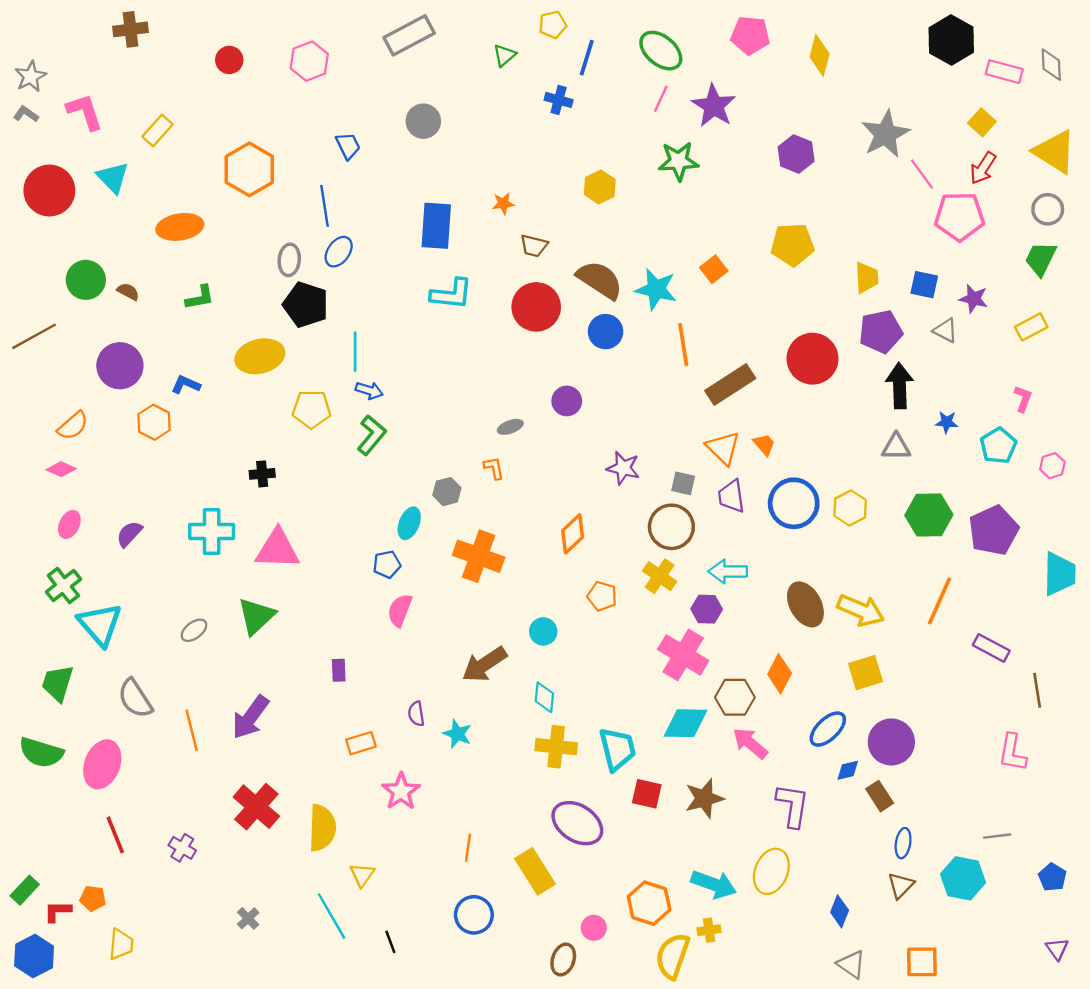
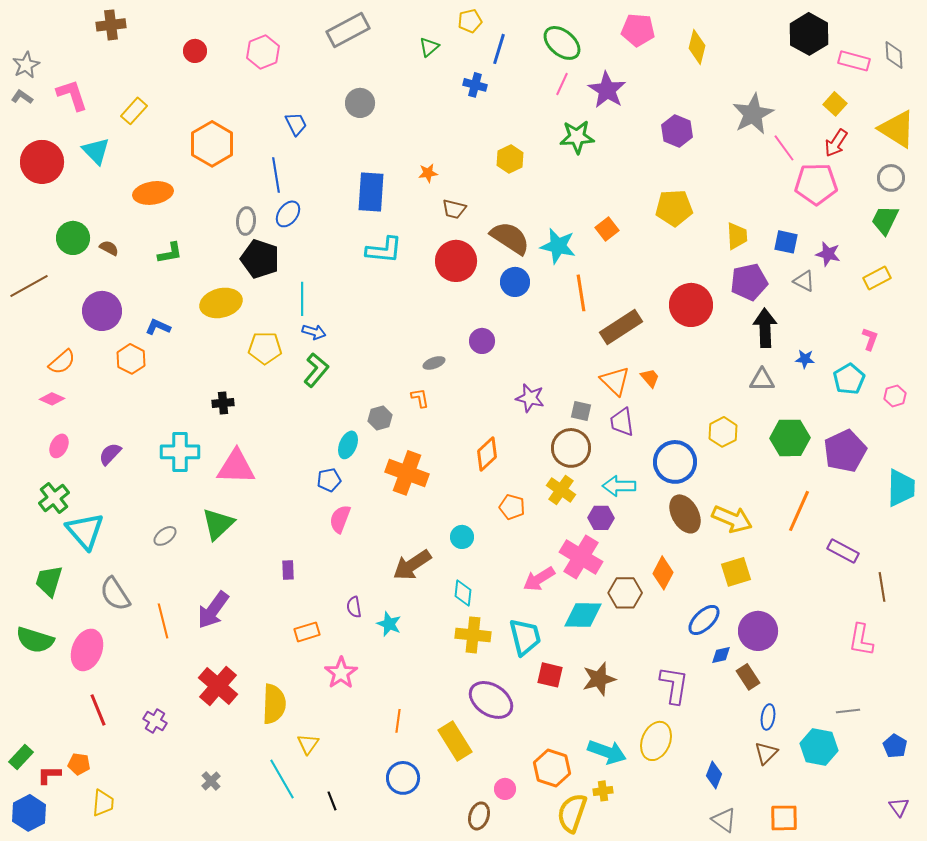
blue circle: (794, 503) -> (675, 462), moved
pink arrow: (750, 743) -> (539, 579), moved, turned -72

